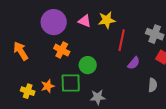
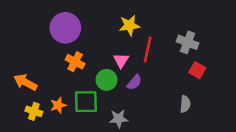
pink triangle: (85, 21) -> (121, 61), moved, turned 40
orange arrow: (21, 51) -> (25, 82), moved, turned -30
purple semicircle: (134, 63) -> (134, 82), moved

